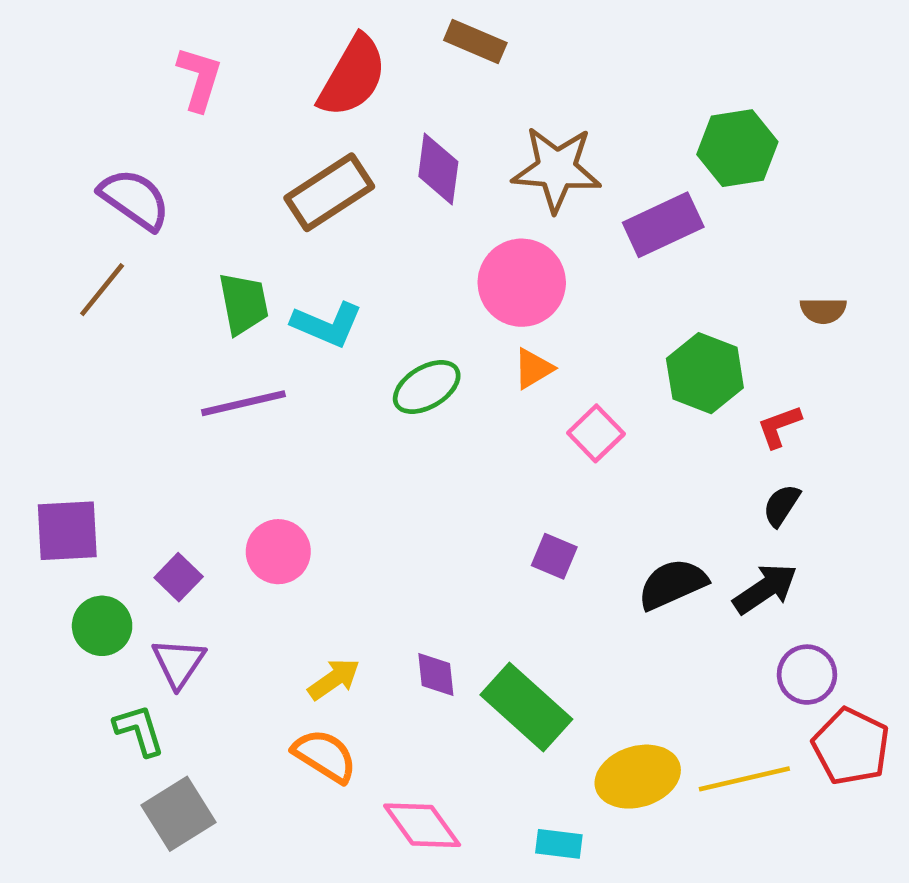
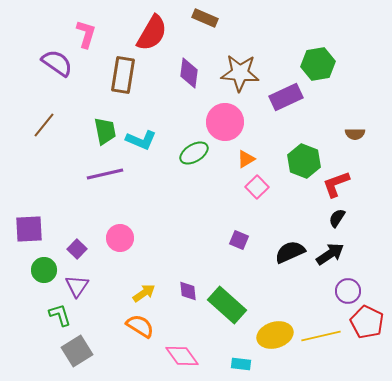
brown rectangle: (329, 192) -> (123, 75), moved, turned -48
purple semicircle: (134, 199) -> (57, 63), moved
orange triangle: (533, 368) -> (246, 159), moved
green ellipse: (427, 387) -> (194, 153), moved
red L-shape: (779, 426) -> (336, 184), size x1.4

